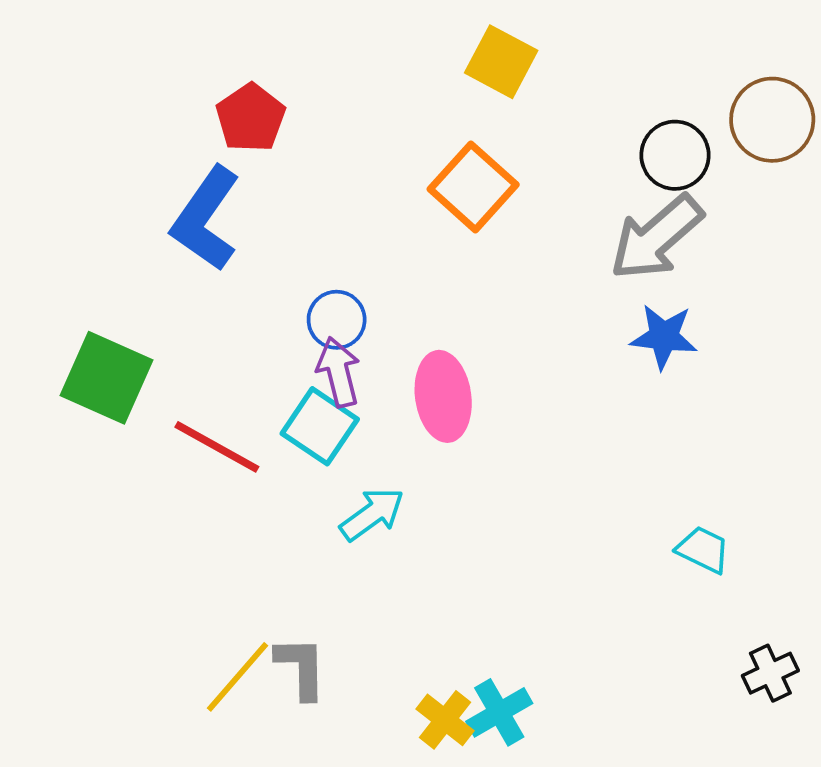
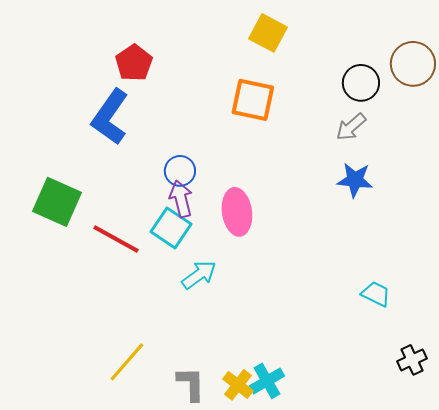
orange square: (473, 187) -> (253, 100), turned -30
gray arrow: (656, 237) -> (351, 127), size x0.6
gray L-shape: (301, 668) -> (191, 384), moved

